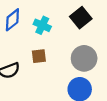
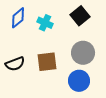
brown square: (39, 56) -> (47, 62), moved, size x1.5

